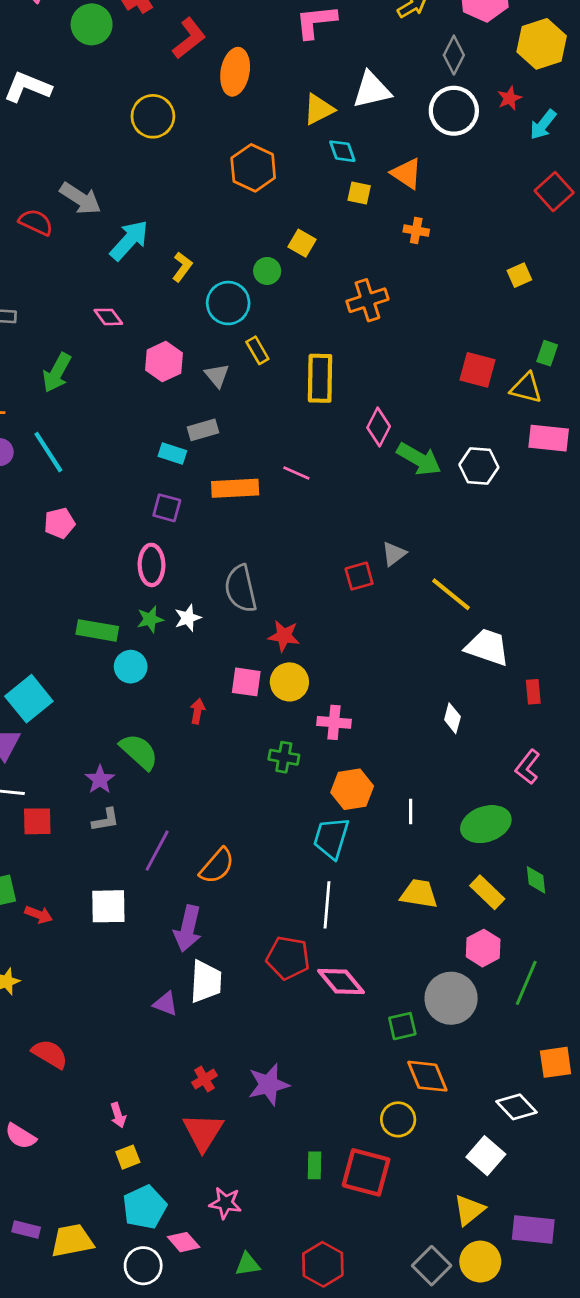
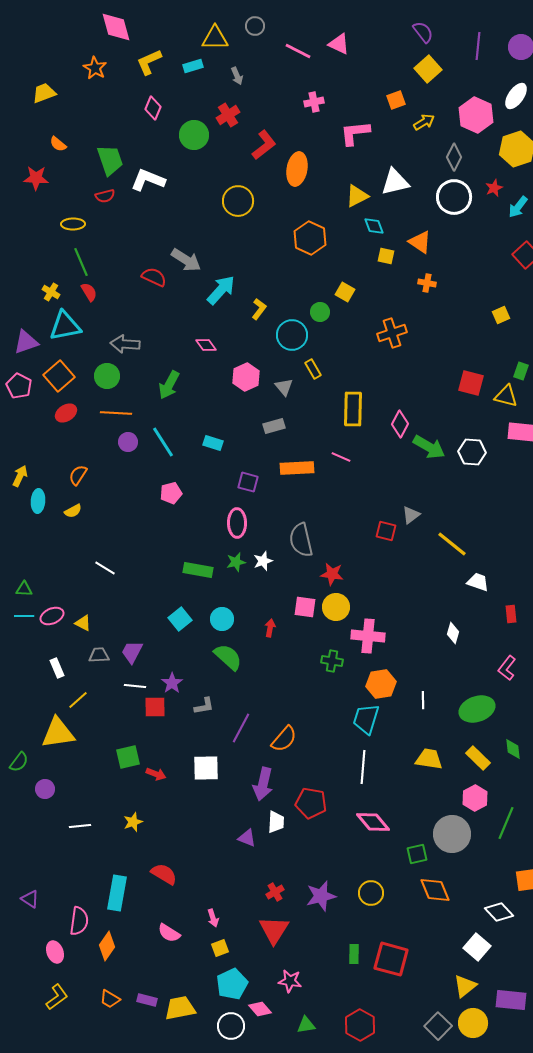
yellow rectangle: (320, 378) -> (353, 409), moved
cyan rectangle: (172, 453) -> (213, 443), moved
red square: (359, 576) -> (386, 531), turned 30
white trapezoid: (487, 647) -> (478, 582), size x0.7
cyan circle: (131, 667) -> (222, 619), moved
cyan square: (29, 699) -> (180, 619), moved, size x0.7
pink cross: (334, 722) -> (368, 636), size x1.4
purple star: (100, 779) -> (172, 683), moved
red pentagon: (288, 958) -> (311, 803), moved
white trapezoid: (206, 982) -> (276, 822), size x0.7
yellow circle: (398, 1119) -> (371, 893), moved
pink semicircle: (21, 1136) -> (169, 933), moved

